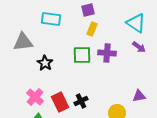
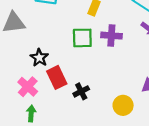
black star: (45, 63) -> (39, 58), moved
red rectangle: (60, 102) -> (57, 77), moved

